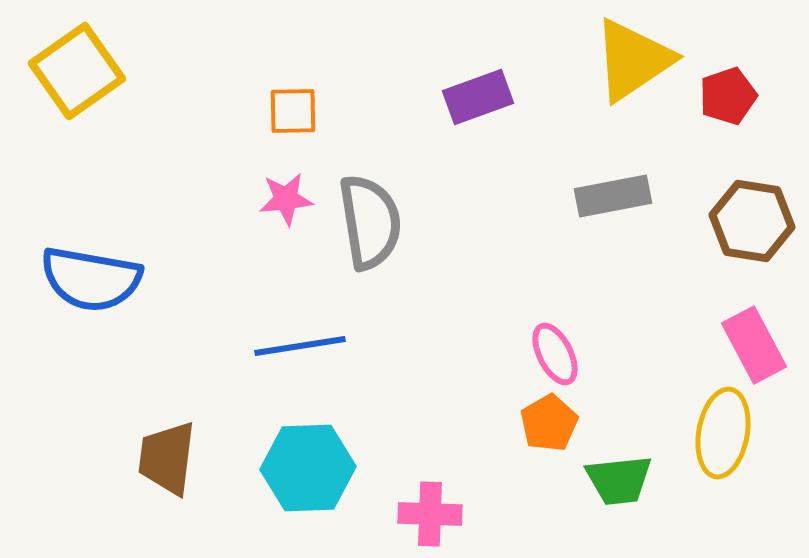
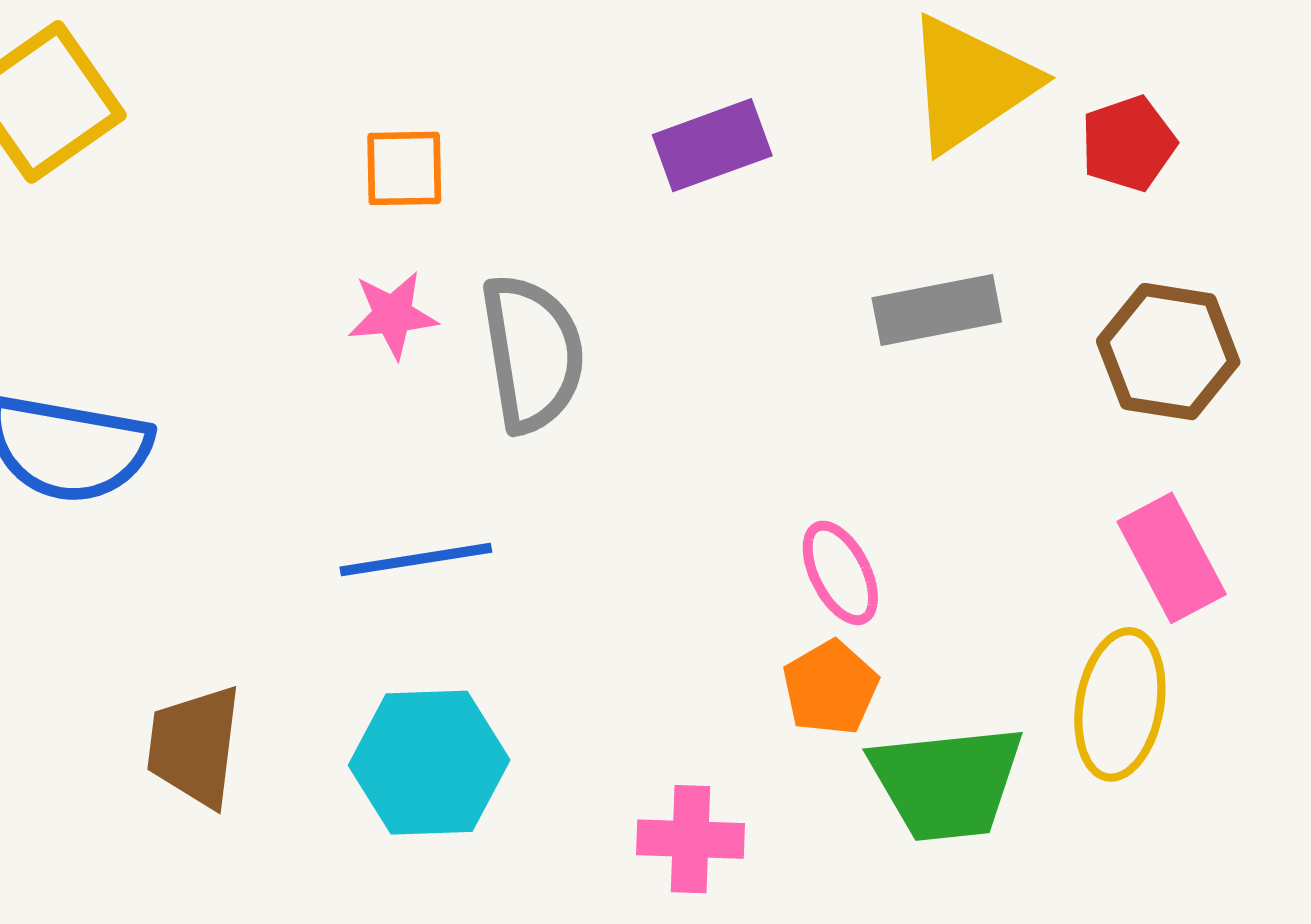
green trapezoid: (619, 480) -> (947, 783), size x1.4
pink cross: (430, 514) -> (691, 839), moved

